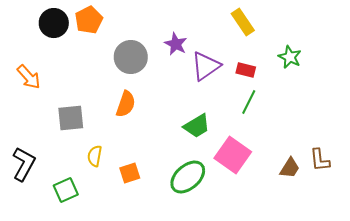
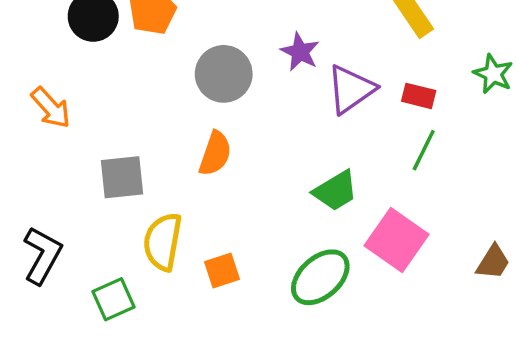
yellow semicircle: (95, 156) -> (163, 242), size x1.6

